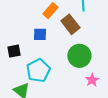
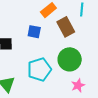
cyan pentagon: (38, 70) -> (39, 69), moved

